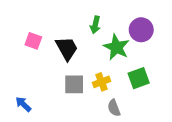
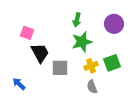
green star: (116, 47) -> (82, 42), moved, turned 30
black trapezoid: (67, 48) -> (40, 53), moved
yellow cross: (102, 82) -> (91, 66), moved

